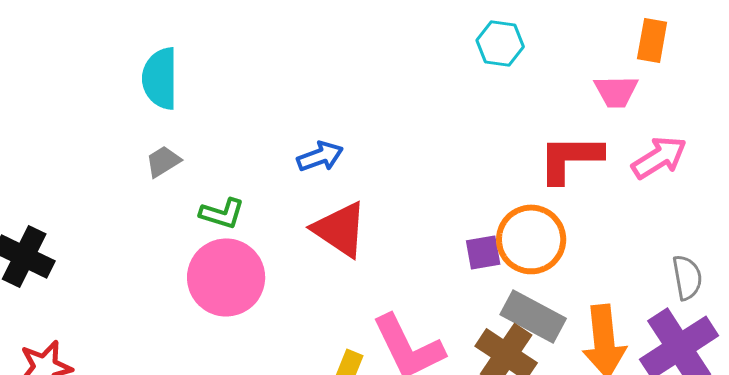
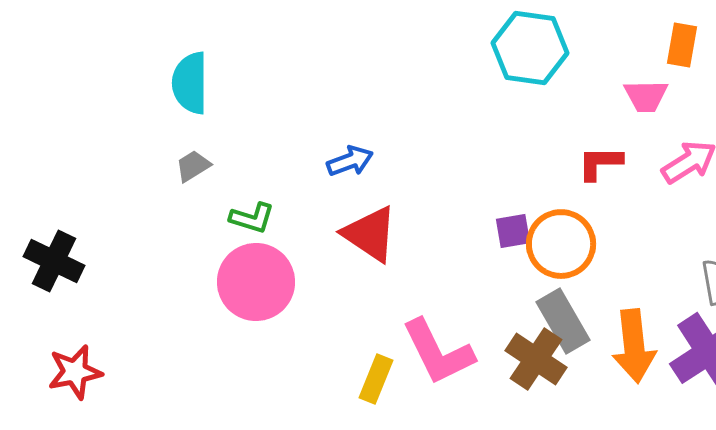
cyan hexagon: (500, 43) -> (530, 48), size x1.6
red L-shape: (570, 158) -> (600, 163), size x0.7
purple square: (483, 252) -> (513, 231), moved
gray rectangle: (533, 316) -> (563, 321), turned 32

